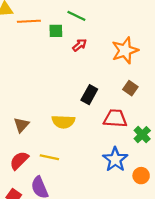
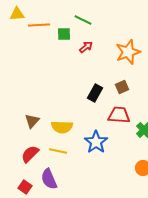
brown square: (130, 88) -> (122, 87), moved, turned 32
yellow semicircle: (63, 122) -> (62, 127), moved
blue star: (115, 159) -> (96, 142), moved

